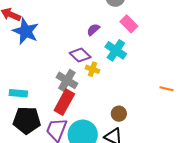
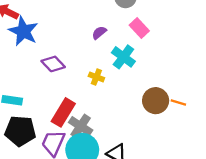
purple diamond: (80, 55) -> (53, 64), moved
gray cross: (67, 80) -> (81, 126), moved
brown circle: (119, 114) -> (156, 101), moved, size x1.5

